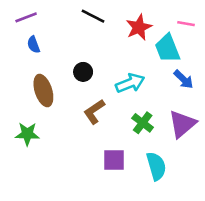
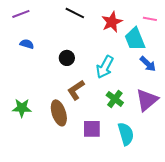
blue semicircle: (33, 45) -> (27, 44), moved, turned 128
cyan arrow: (130, 83) -> (105, 67), turned 140
brown ellipse: (43, 91) -> (59, 113), moved

